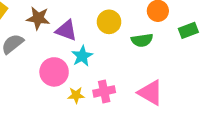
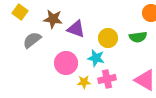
yellow circle: (109, 22) -> (108, 38), moved
cyan star: (82, 56) -> (96, 58), moved, turned -30

